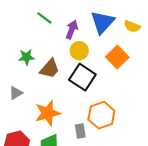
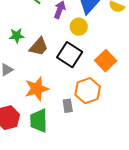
yellow circle: (79, 51) -> (79, 27), moved
orange square: (117, 57) -> (106, 61), moved

